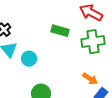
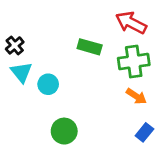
orange arrow: (90, 79) -> (136, 96), moved

